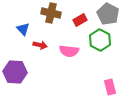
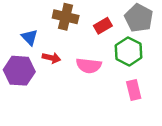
purple hexagon: (15, 72) -> (19, 71), moved
pink rectangle: (110, 87) -> (134, 90), moved

